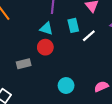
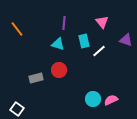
red circle: (45, 47) -> (59, 70), moved
cyan circle: (66, 86) -> (93, 99), moved

